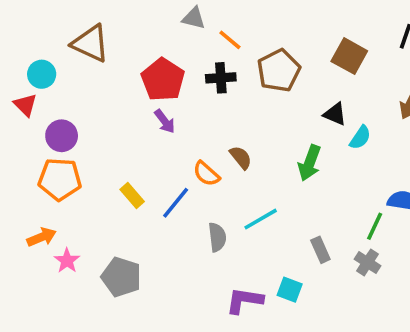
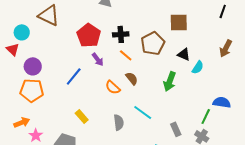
orange line: (230, 40) -> (126, 55), moved
brown square: (349, 56) -> (179, 22), moved, turned -30
brown pentagon: (279, 71) -> (153, 43), moved
purple arrow: (165, 121) -> (98, 59), moved
yellow rectangle: (132, 195) -> (82, 116), moved
blue line: (176, 203) -> (74, 76), moved
cyan line: (261, 219) -> (143, 112), turned 66

